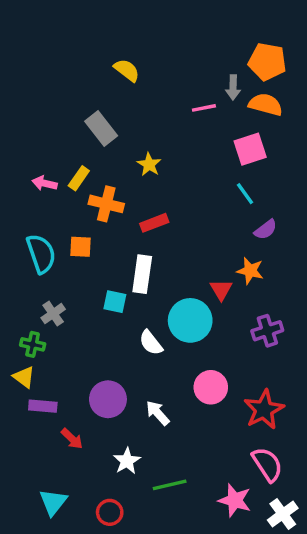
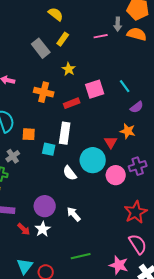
pink square: (250, 149) -> (95, 89), moved
yellow rectangle: (79, 178) -> (63, 39), moved
orange square: (81, 247) -> (29, 134), moved
pink circle: (211, 387) -> (116, 175), moved
white star: (127, 461) -> (43, 229), moved
cyan triangle: (53, 502) -> (25, 266), moved

